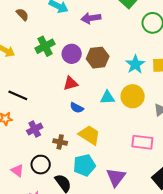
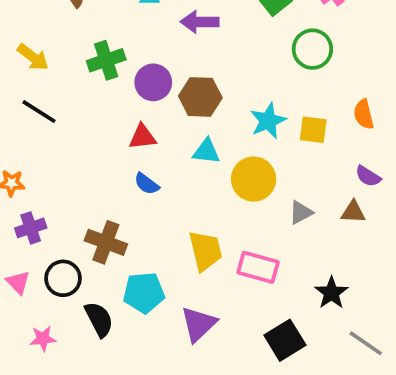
black line: (18, 95) -> (39, 112), moved
cyan triangle: (107, 97) -> (206, 151), moved
purple cross: (35, 129) -> (31, 228), moved
yellow trapezoid: (89, 135) -> (205, 251), moved, turned 35
brown cross: (60, 142) -> (106, 242), size x1.5

